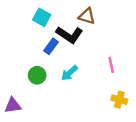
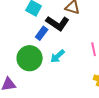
green circle: (37, 75) -> (30, 58), size x1.6

